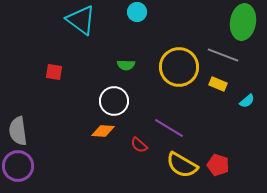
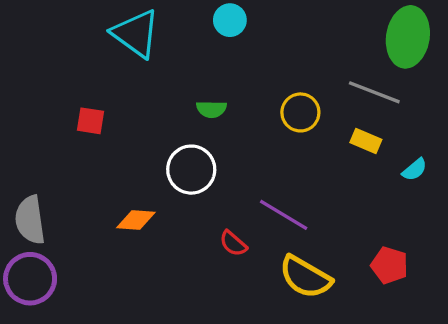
yellow circle: (179, 67) -> (300, 112), size x0.6
orange diamond: (103, 131) -> (136, 220), moved
red pentagon: (218, 165) -> (389, 265), moved

